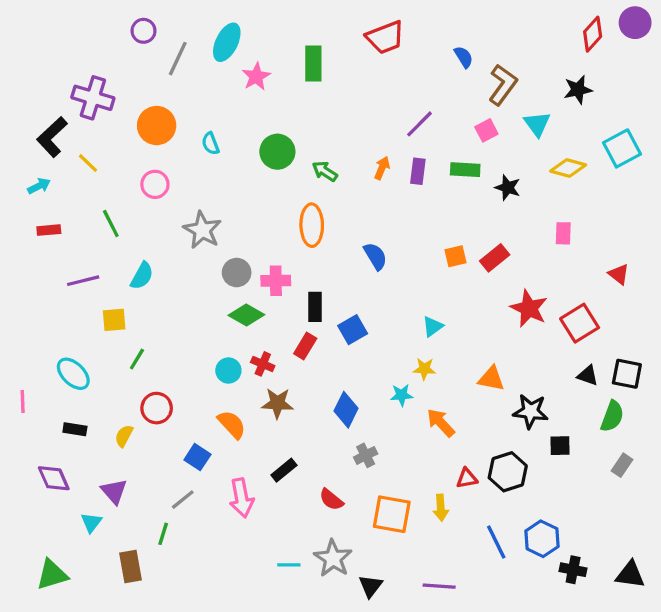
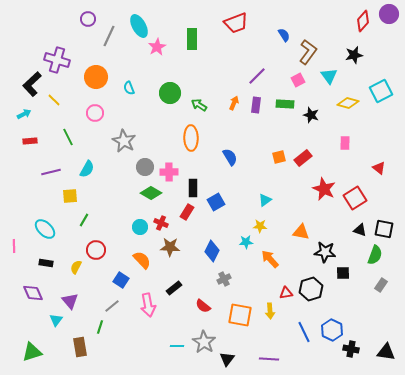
cyan ellipse: (227, 42) -> (139, 26), turned -55

